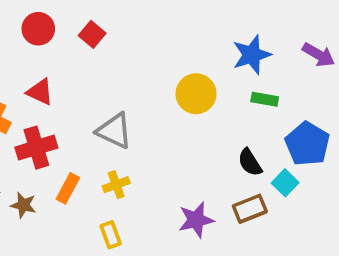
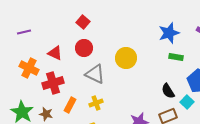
red circle: (38, 29) -> (84, 48), moved
yellow circle: (196, 94) -> (126, 58), moved

